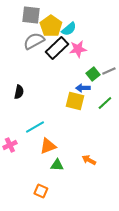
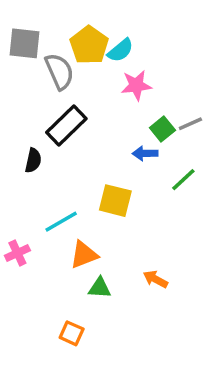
gray square: (31, 15) -> (24, 43), moved
gray semicircle: (34, 41) -> (59, 71), turned 95
black rectangle: (57, 48) -> (66, 125), moved
yellow square: (75, 101) -> (115, 201), moved

